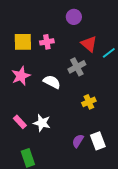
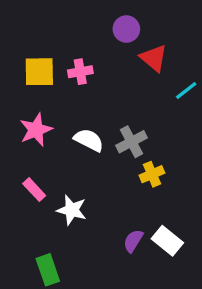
red triangle: (89, 44) -> (154, 58), moved
gray cross: (77, 67) -> (131, 142), moved
pink rectangle: (20, 122) -> (34, 190), moved
white rectangle: (98, 141) -> (167, 241), turned -30

